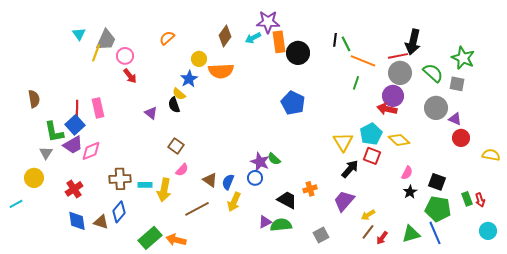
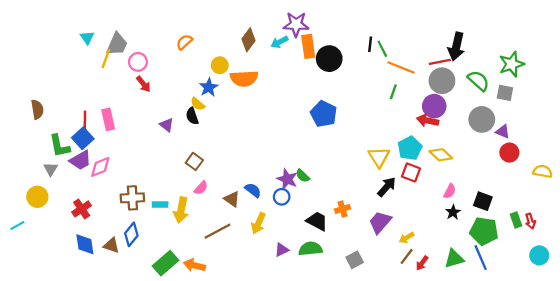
green star: (463, 58) -> (512, 64), turned 30
blue semicircle: (228, 182) -> (253, 190), moved, turned 105
purple triangle: (265, 222) -> (282, 250), moved

